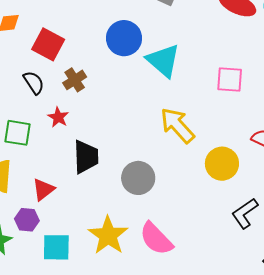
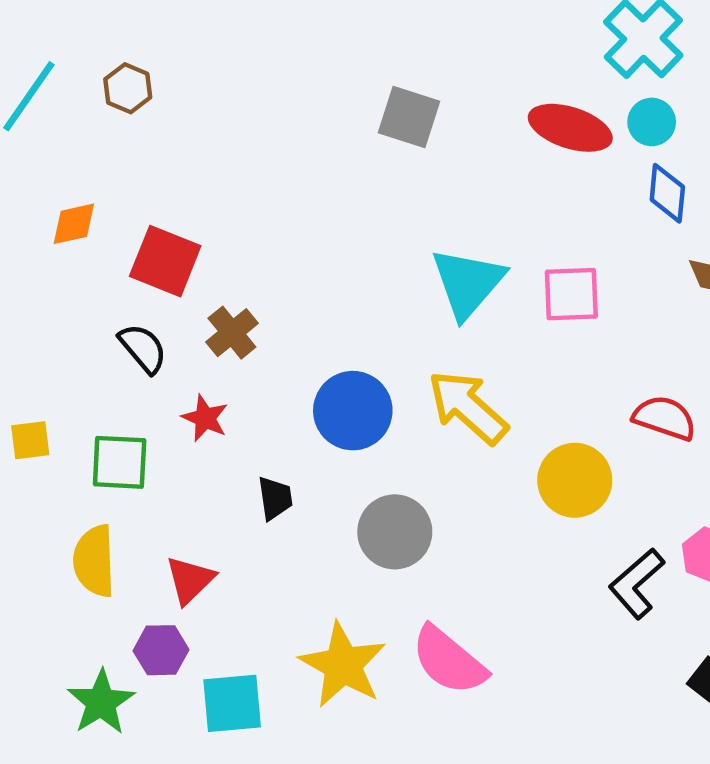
blue circle: (124, 38) -> (353, 411), moved
cyan triangle: (163, 61) -> (468, 283), moved, turned 36
black trapezoid: (86, 157) -> (275, 498), size x0.6

